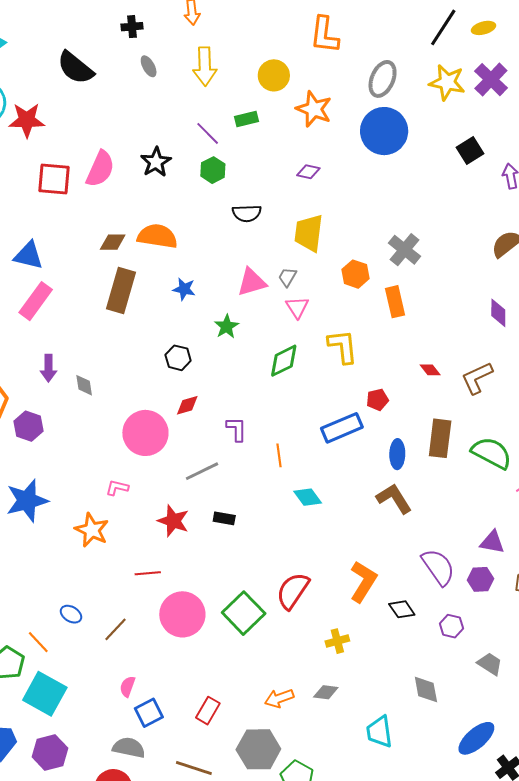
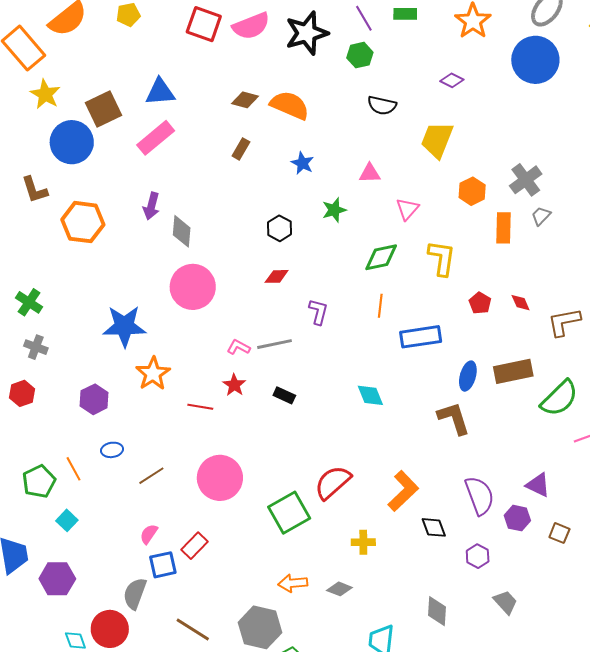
black star: (156, 162) -> (307, 33), size x1.4
pink semicircle: (100, 169) -> (251, 26), turned 30
blue triangle: (29, 255) -> (160, 92), turned -32
gray trapezoid: (287, 277) -> (541, 216), moved
pink triangle: (252, 282) -> (370, 173), size x0.7
brown rectangle: (121, 291) -> (241, 149), size x0.5
gray diamond: (84, 385) -> (182, 231), size x1.4
red pentagon: (377, 400) -> (480, 303), moved, turned 30
purple hexagon: (28, 426) -> (94, 399), moved
pink circle: (145, 433) -> (193, 287), moved
brown rectangle: (440, 438) -> (513, 371), turned 57
green semicircle: (492, 453) -> (559, 398), turned 93
orange line: (279, 455) -> (380, 306), moved
pink L-shape: (117, 488) -> (239, 347), moved
blue star: (27, 501) -> (124, 326), moved
red star: (173, 521) -> (234, 385), size x0.7
red line: (148, 573) -> (200, 407), moved
green square: (244, 613) -> (289, 513), moved
blue ellipse: (71, 614) -> (112, 450), turned -55
cyan square: (45, 694) -> (67, 520), size x0.5
red rectangle: (208, 711) -> (194, 546), moved
gray semicircle: (129, 748) -> (135, 594), turned -96

